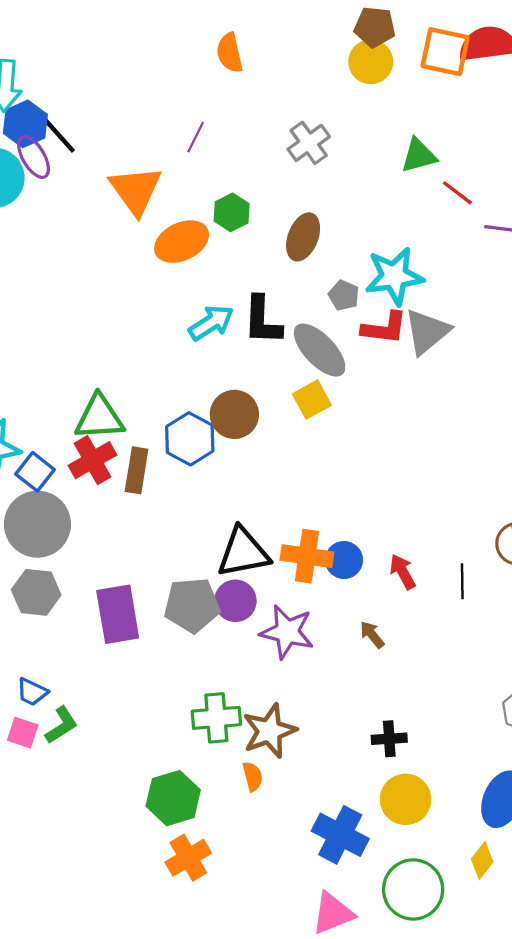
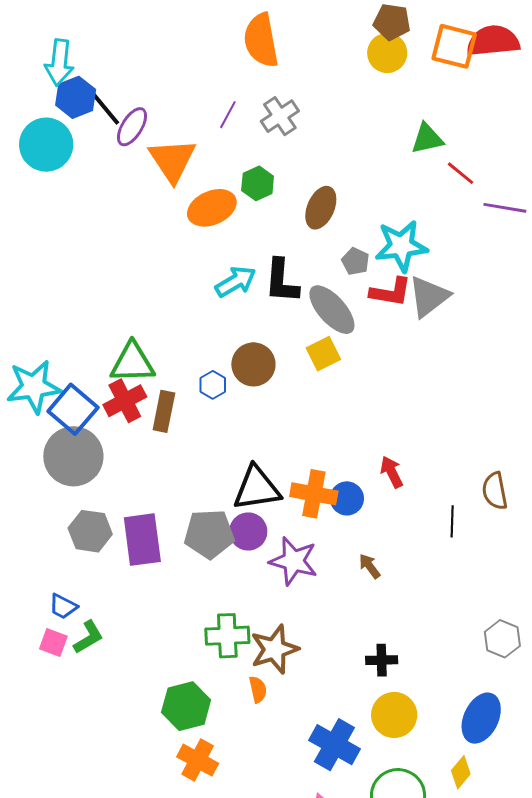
orange semicircle: (230, 53) -> (261, 40), size x1.5
gray cross: (309, 143) -> (280, 116), moved
purple ellipse: (34, 157) -> (132, 127), moved, turned 60
blue hexagon: (190, 439) -> (213, 385), size x0.6
blue square: (35, 472) -> (73, 409), size x1.4
red arrow: (403, 572) -> (392, 472), moved
gray hexagon: (36, 592) -> (90, 531), moved
orange cross: (188, 858) -> (198, 760), turned -33

